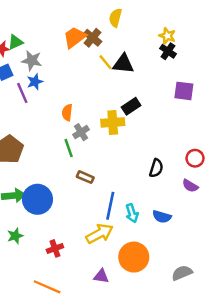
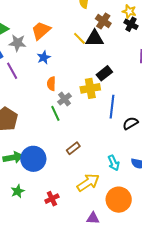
orange trapezoid: (75, 37) -> (41, 31), moved
brown cross: (92, 38) -> (103, 21), moved
blue star: (35, 82) -> (44, 57), moved
black semicircle: (156, 168) -> (130, 123), turned -133
brown rectangle: (85, 177) -> (73, 148), moved, turned -56
blue line: (110, 206) -> (112, 107), moved

